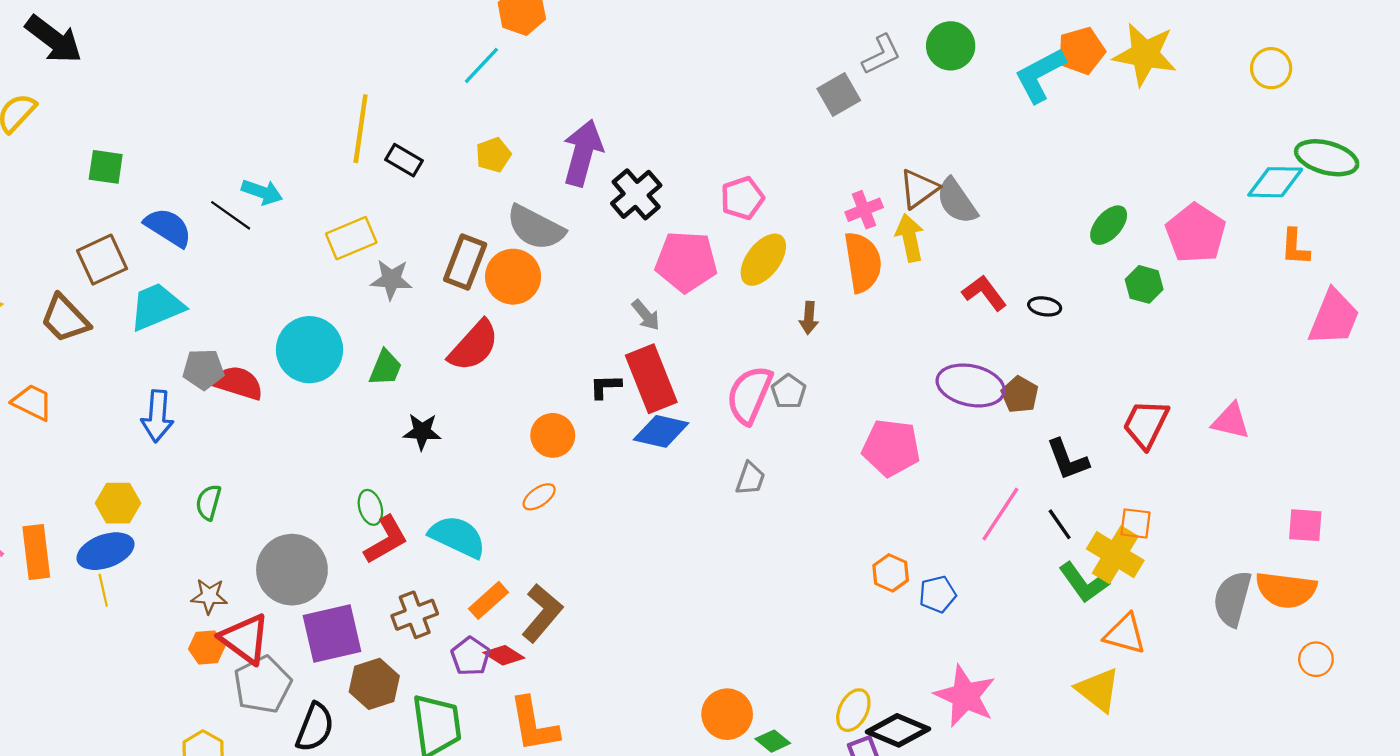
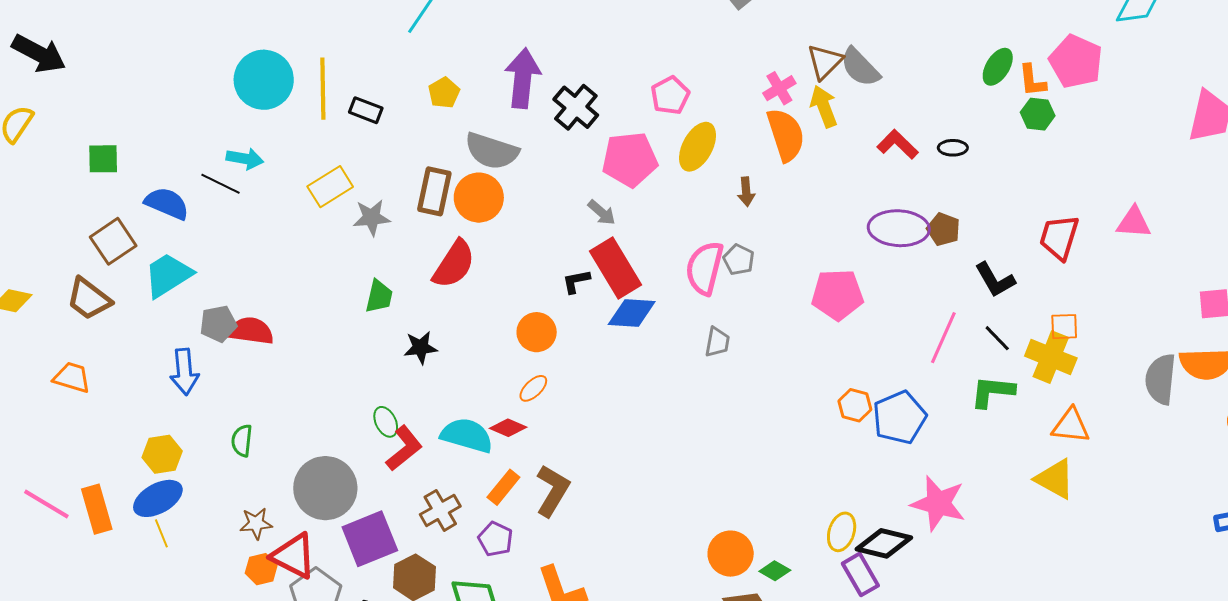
orange L-shape: (1295, 247) -> (1032, 81), moved
cyan circle: (310, 350) -> (264, 80), moved
green L-shape: (1084, 582) -> (992, 392), moved, turned 141
blue pentagon: (938, 594) -> (899, 417), size x1.6
red diamond: (504, 655) -> (508, 428), moved

